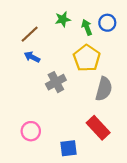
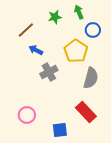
blue circle: (107, 23) -> (93, 30), moved
green arrow: (87, 27) -> (79, 12), moved
blue arrow: (32, 57) -> (36, 50), moved

